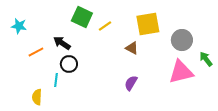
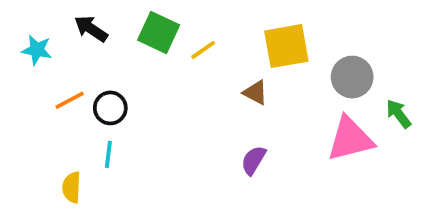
black arrow: (62, 43) -> (91, 29), moved
black circle: (69, 64) -> (110, 108), moved

